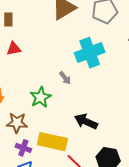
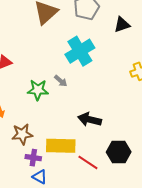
green star: (41, 97) -> (38, 90), moved, turned -30

